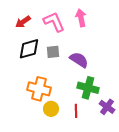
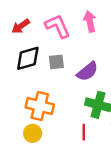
purple semicircle: (79, 60) -> (87, 71), turned 108
yellow circle: (51, 109) -> (33, 133), moved

